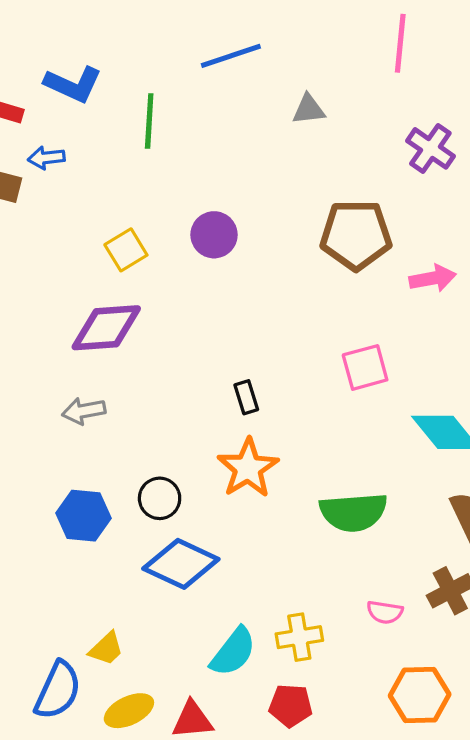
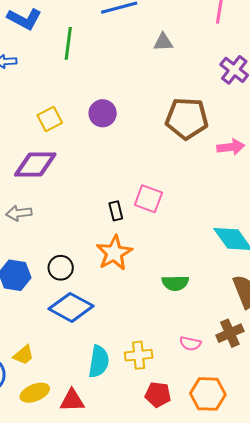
pink square: (365, 367) -> (148, 199), moved, turned 32
green semicircle: (353, 512) -> (175, 283), size x0.7
cyan semicircle: (233, 652) -> (99, 362), turned -32
red pentagon: (291, 706) -> (158, 395), moved

